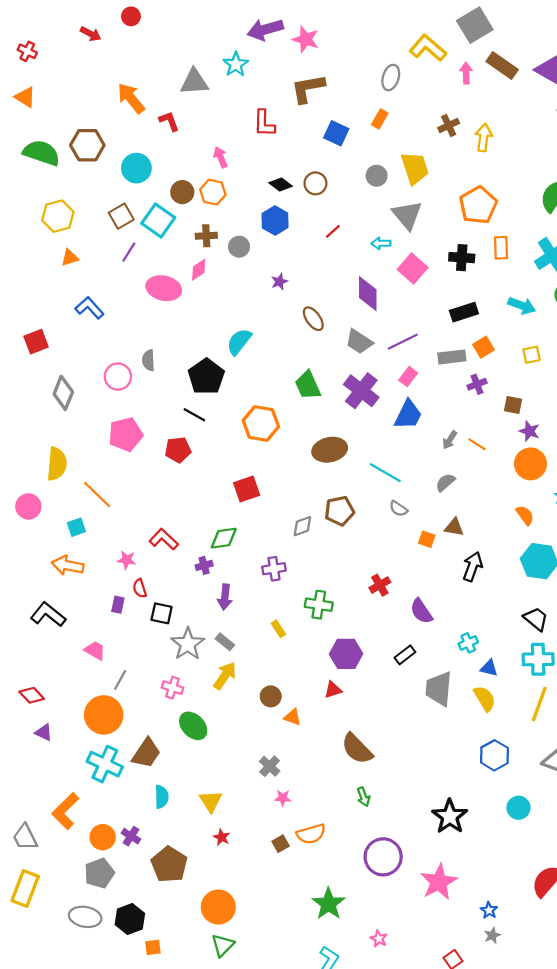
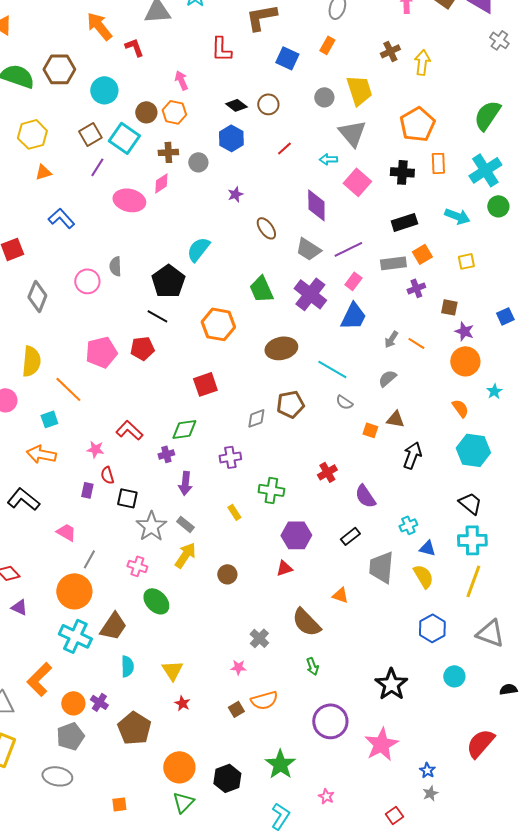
pink pentagon: (126, 434) -> (101, 352), moved
orange triangle: (293, 717) -> (340, 595), moved
gray cross: (270, 766) -> (259, 638), moved
black hexagon: (130, 919) -> (227, 778), moved

